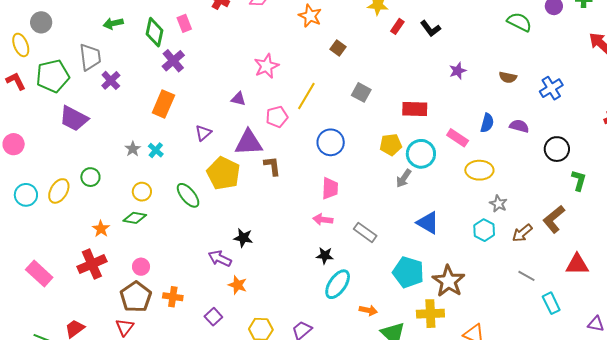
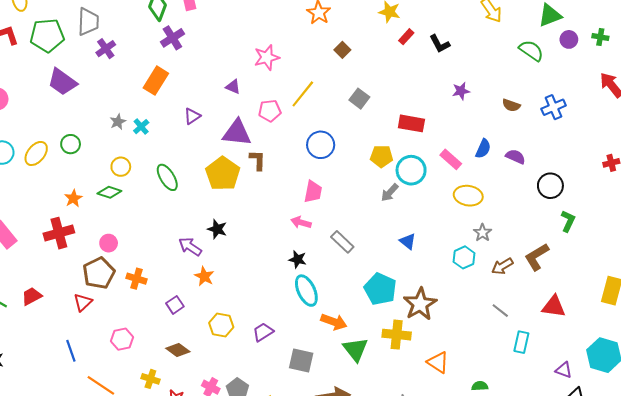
blue cross: (551, 88) -> (554, 107), moved
yellow pentagon: (223, 173) -> (223, 174), moved
blue triangle: (428, 223) -> (408, 241), size x0.7
cyan ellipse: (338, 284) -> (306, 291), turned -68
cyan rectangle: (551, 303) -> (521, 342), turned 30
orange arrow: (368, 310) -> (334, 322), size x1.4

